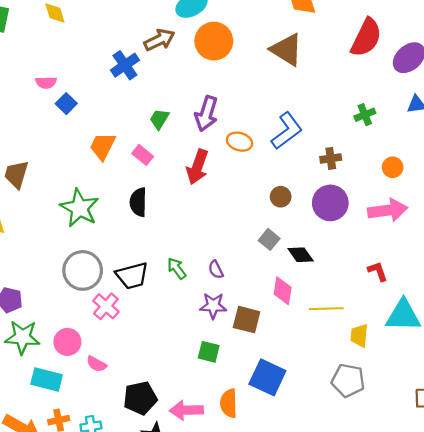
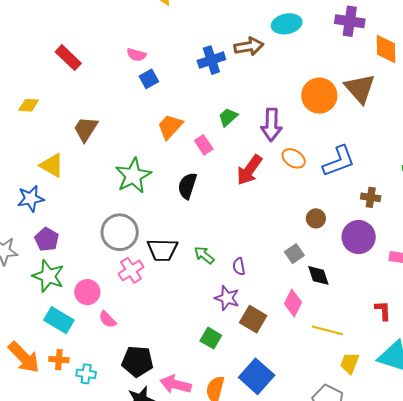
orange circle: (214, 41) -> (319, 96), moved
purple arrow: (206, 114) -> (271, 125), turned -32
green arrow: (177, 268) -> (204, 255), turned -30

